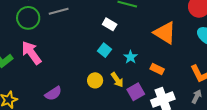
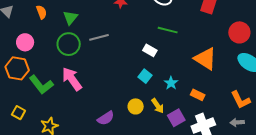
purple semicircle: (53, 93) -> (106, 118), moved
gray arrow: (197, 97) -> (237, 122), turned -120

